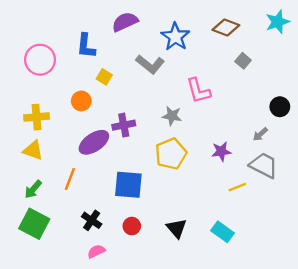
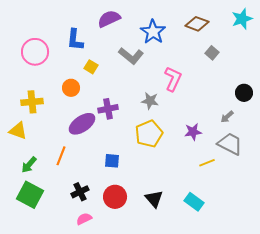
pink L-shape: (198, 91) -> (173, 79), turned -140
yellow triangle: (33, 150) -> (18, 131), moved
blue square: (128, 185) -> (112, 161), size x0.6
black cross: (92, 220) -> (80, 192), turned 30
red circle: (132, 226) -> (115, 197), size x1.5

